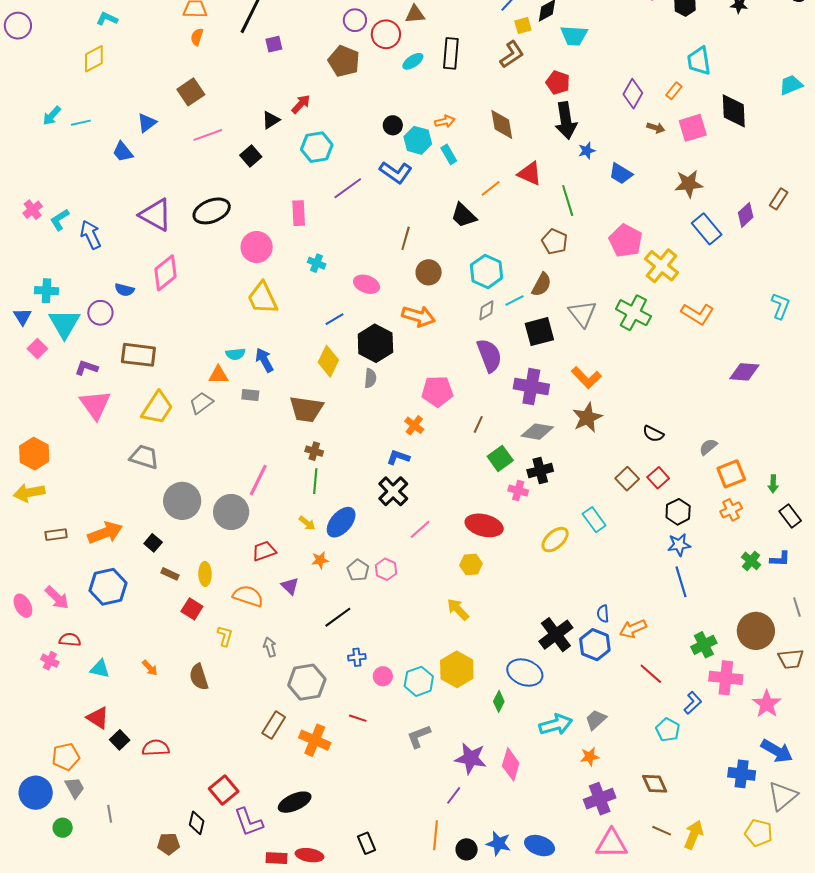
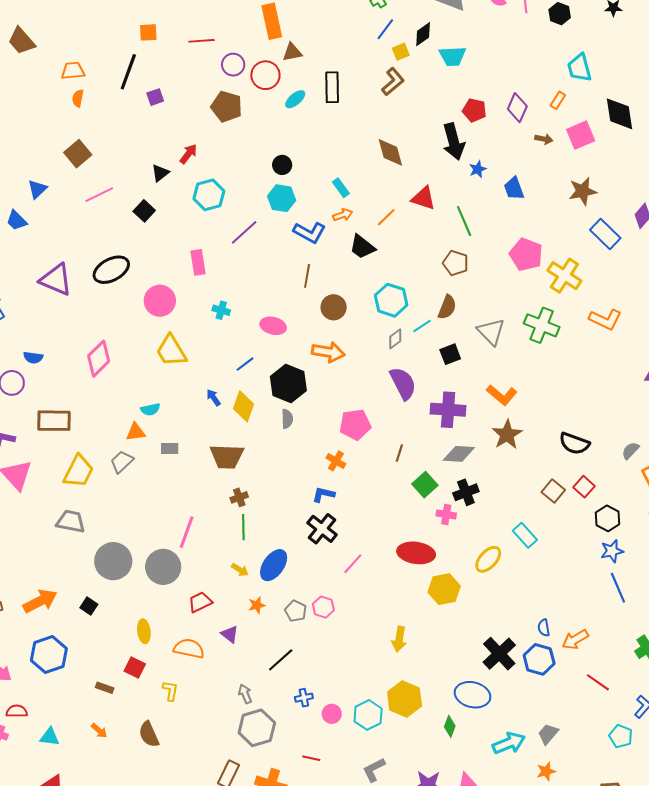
red pentagon: (558, 83) -> (474, 110), moved
orange arrow: (445, 121) -> (343, 215), moved
cyan hexagon: (418, 140) -> (282, 198), moved
blue L-shape: (396, 172) -> (309, 232), moved
blue trapezoid: (621, 174) -> (514, 188), turned 45
pink diamond: (166, 273) -> (99, 359), moved
black square: (539, 332) -> (450, 354), size x0.7
blue arrow: (264, 360) -> (213, 398), moved, size x0.7
black semicircle: (653, 434) -> (574, 443), size x1.4
brown cross: (314, 451) -> (239, 497), turned -30
yellow hexagon: (471, 564) -> (444, 589), moved, size x1.4
brown rectangle: (170, 574) -> (105, 688), moved
yellow arrow: (458, 609) -> (399, 639), turned -120
gray arrow: (270, 647) -> (245, 694), moved

